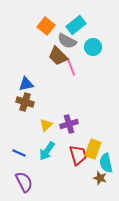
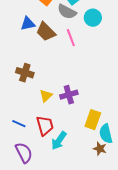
brown trapezoid: (58, 56) -> (46, 32), moved
blue triangle: (26, 84) -> (28, 24), moved
cyan arrow: (47, 151) -> (59, 141), moved
red trapezoid: (78, 155) -> (45, 126), moved

